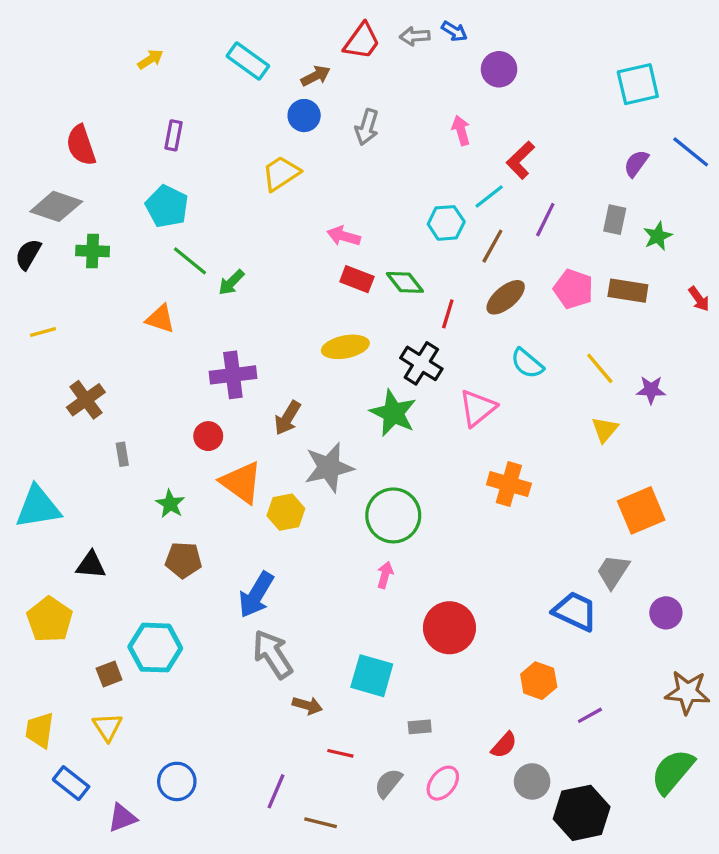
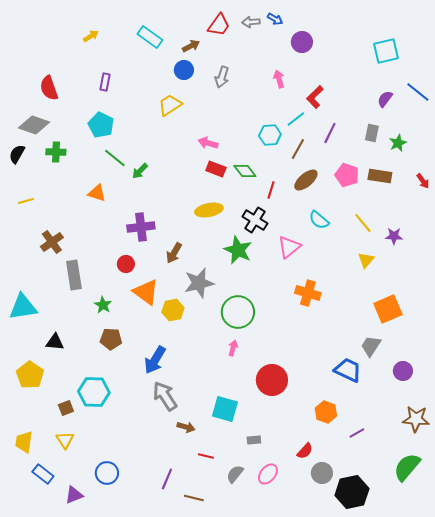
gray rectangle: (122, 454) -> (74, 275), size x2.0

